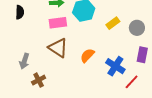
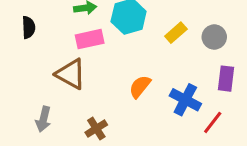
brown triangle: (58, 48) -> (71, 74), moved
gray arrow: (24, 61) -> (43, 119), moved
brown cross: (39, 80) -> (96, 129), moved

